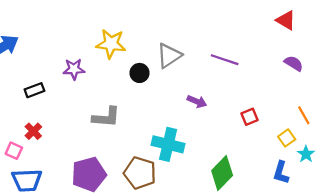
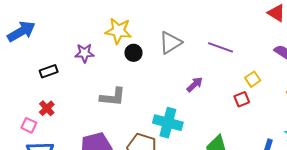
black circle: (140, 73) -> (133, 53), moved
purple arrow: (197, 101) -> (195, 84), turned -66
yellow square: (287, 138) -> (253, 79), moved

